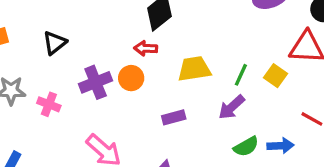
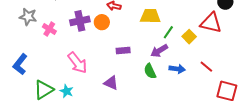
yellow trapezoid: (194, 69) -> (150, 16), moved
blue arrow: (281, 146) -> (177, 69), moved
green semicircle: (246, 147) -> (150, 71), moved, turned 84

